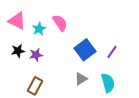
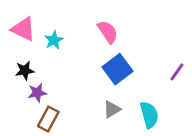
pink semicircle: (60, 23) -> (108, 32), moved
purple line: (112, 52) -> (177, 72), moved
purple star: (36, 55) -> (37, 93), moved

